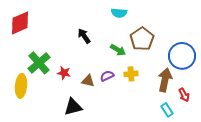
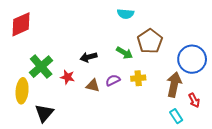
black arrow: (84, 36) -> (89, 57), moved, turned -70
black triangle: (73, 107) -> (44, 113), moved, turned -36

